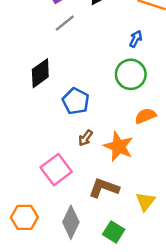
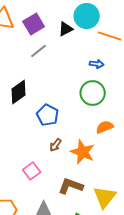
blue arrow: (136, 39) -> (97, 64), turned 72
pink square: (56, 170) -> (32, 171), size x0.7
yellow triangle: (145, 201) -> (105, 197), size x1.4

